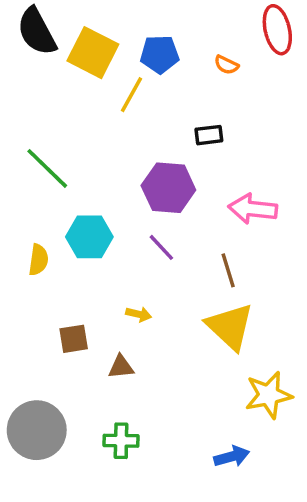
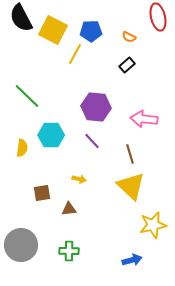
black rectangle: (209, 135) -> (127, 65), moved, turned -35

